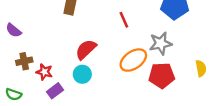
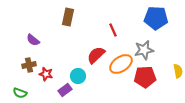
purple semicircle: (14, 30) -> (33, 40), moved
red semicircle: (86, 49) -> (96, 55), moved
purple rectangle: (55, 91) -> (65, 90), moved

